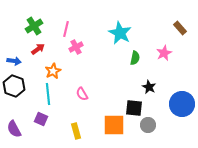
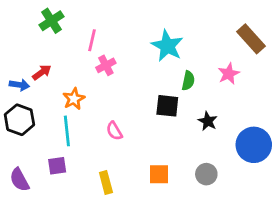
green cross: (34, 26) -> (52, 21), moved
brown rectangle: (180, 28) -> (251, 39), size x1.5
red arrow: (38, 49) -> (42, 72), moved
black square: (134, 108) -> (167, 106), moved
purple square: (41, 119) -> (57, 166), turned -32
orange square: (114, 125) -> (159, 174), size x0.7

